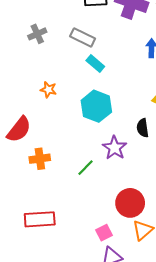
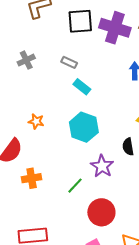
gray rectangle: (83, 37) -> (69, 62), size x0.7
orange star: (48, 90) -> (36, 121), moved
red circle: (130, 203) -> (101, 212), moved

